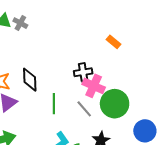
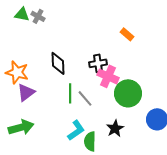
black diamond: (30, 80) -> (58, 63), moved
gray line: (84, 109) -> (85, 98), moved

